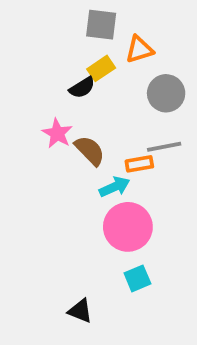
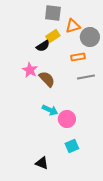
gray circle: (166, 93) -> (90, 37), moved
orange rectangle: (139, 164) -> (78, 57), moved
cyan arrow: (115, 187) -> (50, 110), moved, turned 49
pink circle: (128, 227) -> (67, 119), size x0.7

